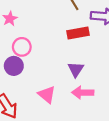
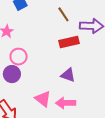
purple triangle: (76, 69) -> (68, 75), turned -42
pink arrow: (83, 93) -> (66, 103), moved

